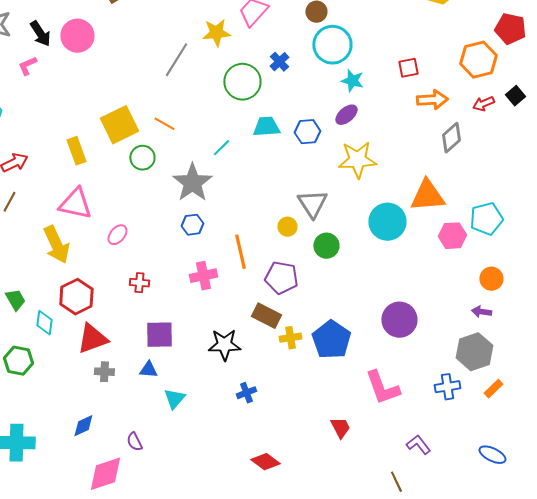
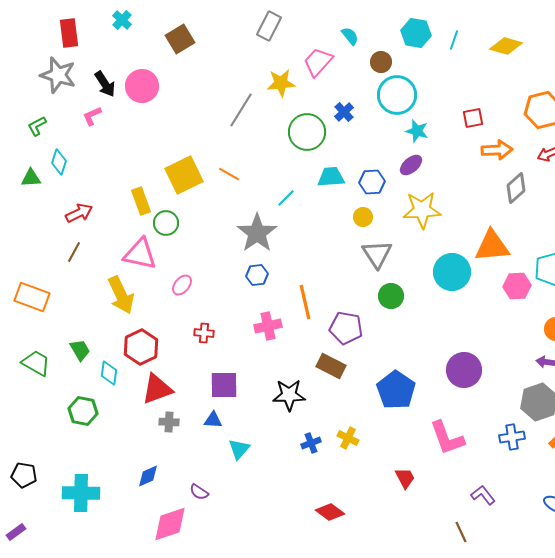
green circle: (142, 158) -> (166, 223), moved
yellow circle: (287, 227) -> (363, 217), moved
yellow cross: (290, 338) -> (348, 438), moved, turned 35
purple semicircle: (134, 442) -> (199, 492), turned -30

